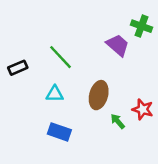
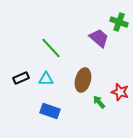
black rectangle: (18, 68) -> (21, 78), moved

